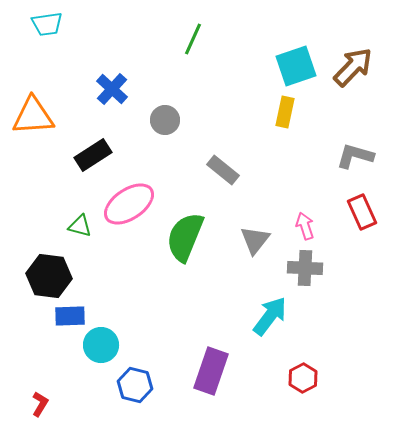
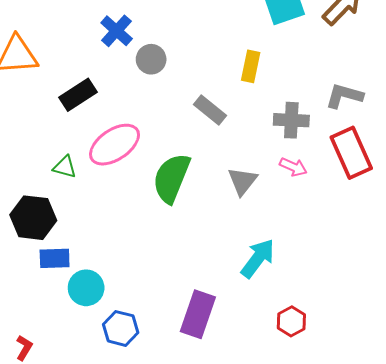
blue cross: (112, 89) -> (117, 31), moved
yellow rectangle: (285, 112) -> (251, 66), moved
red rectangle: (362, 212) -> (351, 153), size x1.4
pink arrow: (305, 226) -> (293, 167), turned 132
gray cross: (305, 268) -> (291, 120), moved

